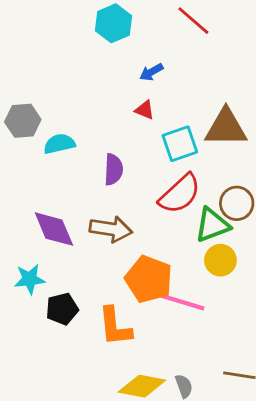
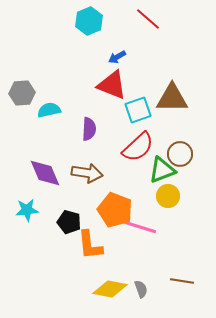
red triangle: (145, 110) -> (112, 85), size x2.0
black pentagon: (62, 309) -> (69, 222), moved, turned 30

